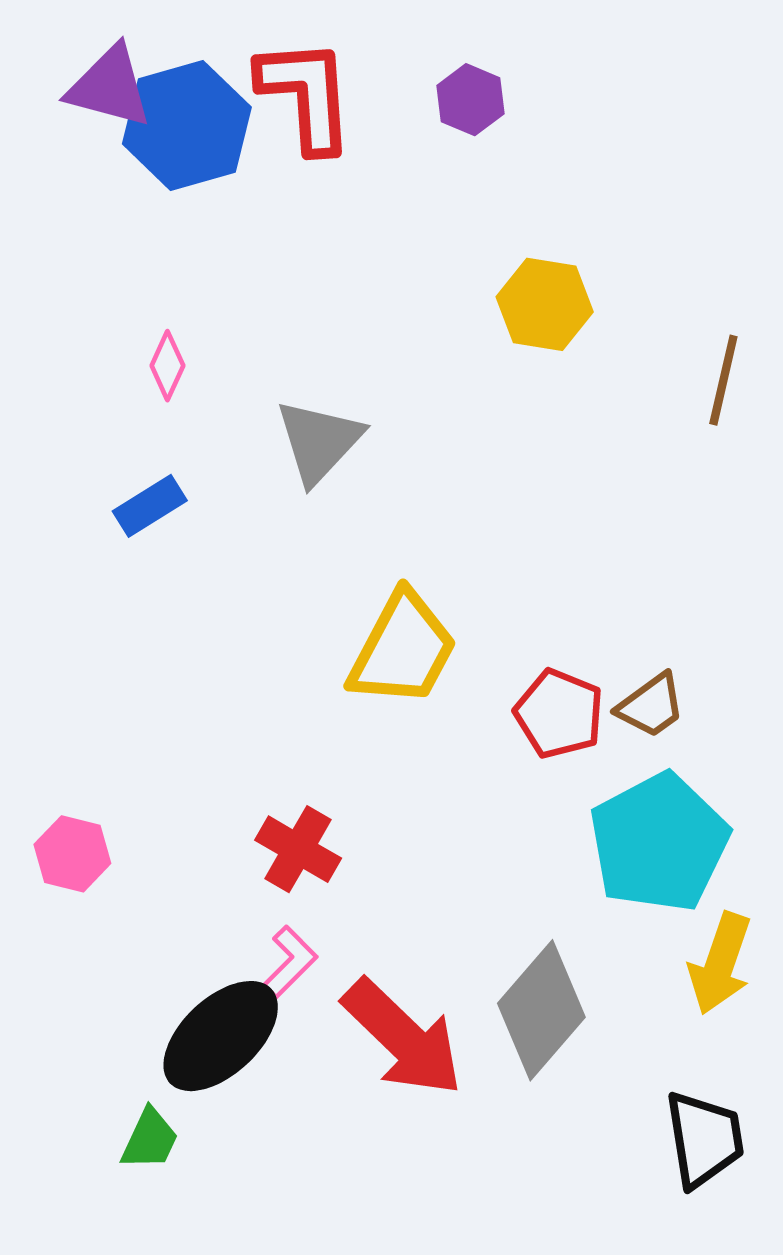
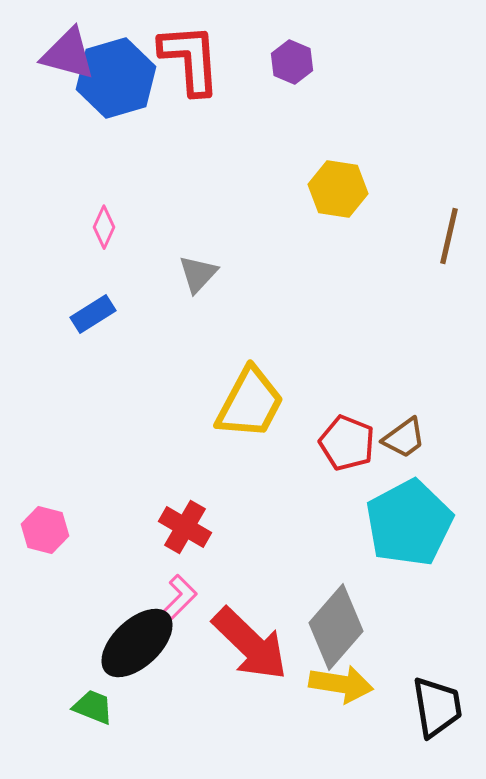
gray triangle: (319, 441) -> (198, 274), size x0.7
yellow arrow: (720, 964) -> (341, 684), moved, turned -100
green trapezoid: (150, 1139) -> (93, 707), turned -93

